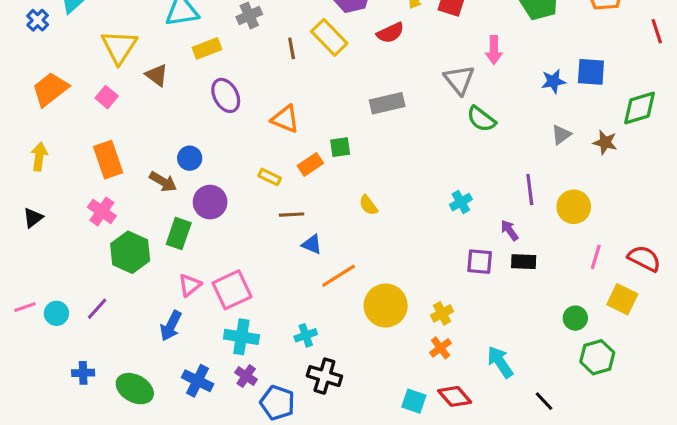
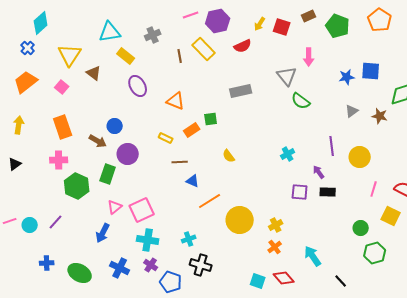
blue cross: (38, 20) -> (28, 48), moved
yellow rectangle: (207, 48) -> (126, 56), turned 60
pink cross: (102, 211) -> (59, 160), turned -36

